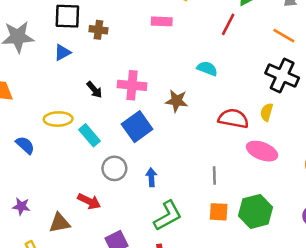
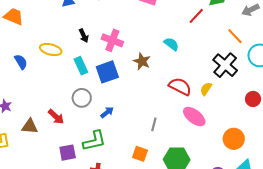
cyan rectangle: (90, 135) -> (81, 66), moved
blue arrow: (151, 177) -> (107, 112), turned 40
orange square: (219, 212) -> (140, 154), moved
green L-shape: (168, 216) -> (94, 141), moved

